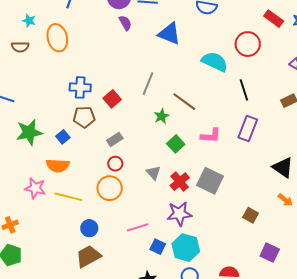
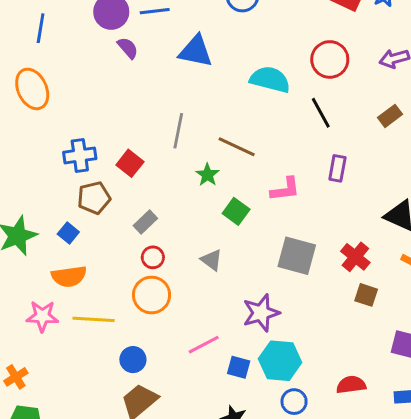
red circle: (248, 44) -> (330, 59), moved
purple rectangle: (248, 128) -> (337, 168), size x0.7
red cross: (180, 182) -> (355, 257), moved

